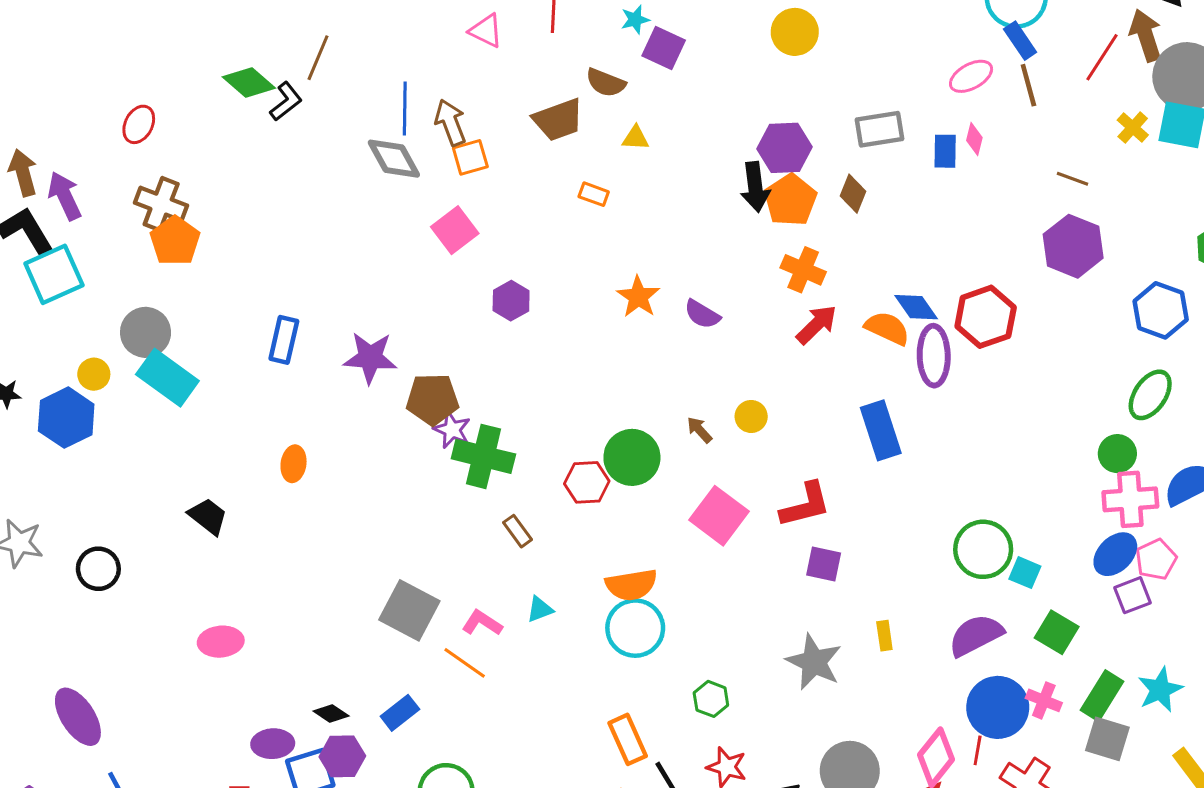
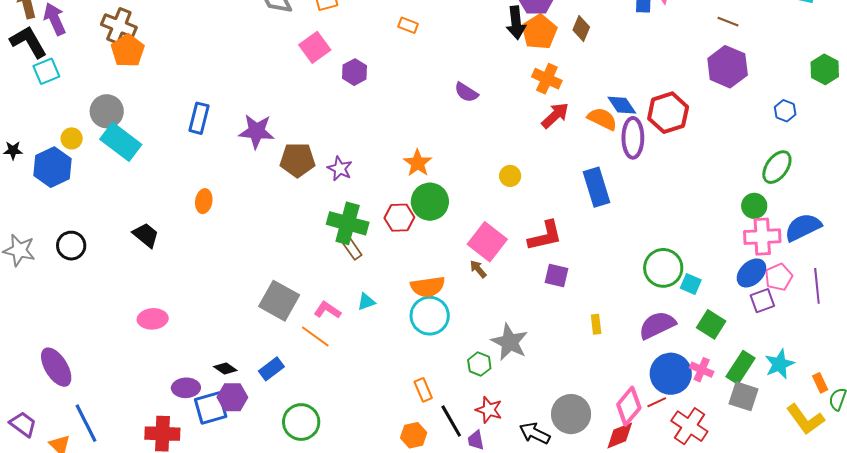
cyan square: (54, 274) -> (46, 71), size x0.7
orange star: (638, 297) -> (418, 163), moved
purple hexagon: (511, 301) -> (355, 72), moved
blue hexagon: (1161, 310) -> (785, 111), size x0.6
purple semicircle: (702, 314) -> (466, 92), moved
purple star: (452, 430) -> (340, 169), moved
brown arrow: (699, 430) -> (478, 269), moved
green cross: (483, 456) -> (348, 223), moved
black circle: (98, 569) -> (71, 246), moved
gray star: (814, 662) -> (510, 342), moved
orange rectangle: (628, 739) -> (423, 390), size x0.7
red line: (978, 750) -> (657, 402), turned 54

